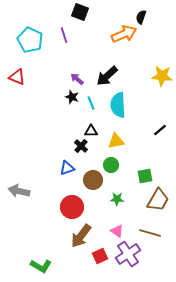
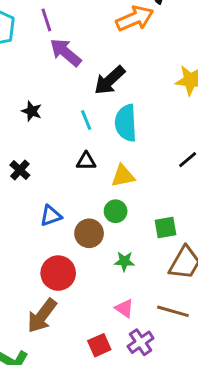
purple arrow: (77, 79) -> (66, 52), moved, size x1.6
black star: (72, 97) -> (32, 111), moved
black cross: (81, 146) -> (20, 170), moved
brown arrow: (81, 236) -> (42, 316), moved
purple cross: (128, 254) -> (141, 342), size x0.7

